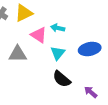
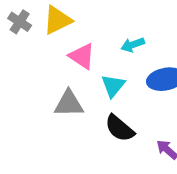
cyan arrow: (58, 28) -> (133, 45), moved, turned -32
gray triangle: (18, 54) -> (69, 104), moved

